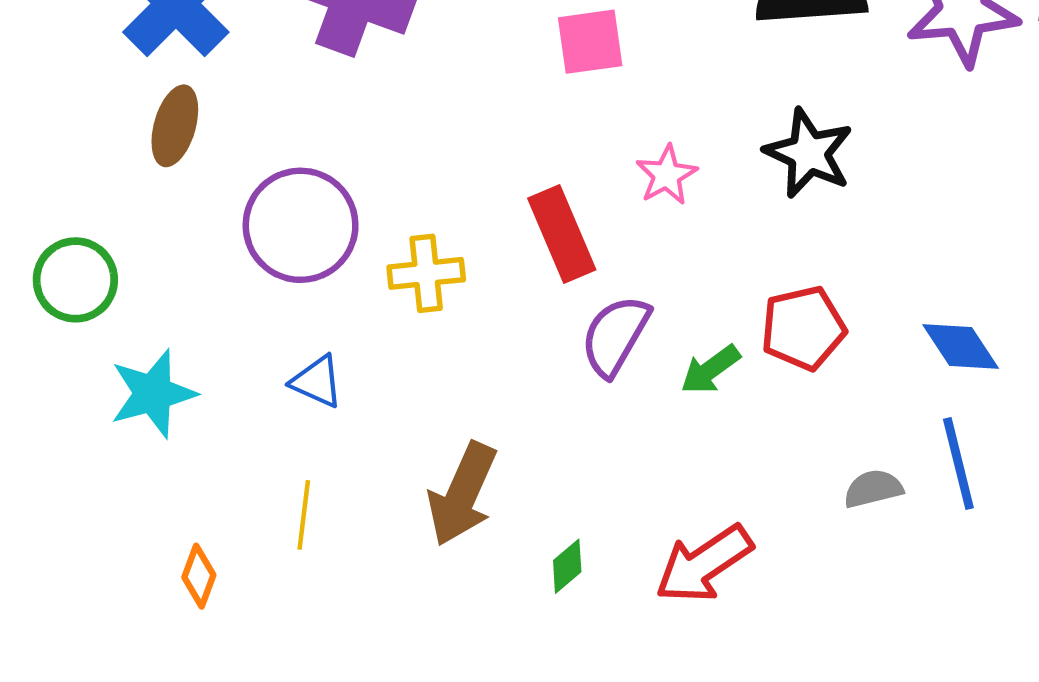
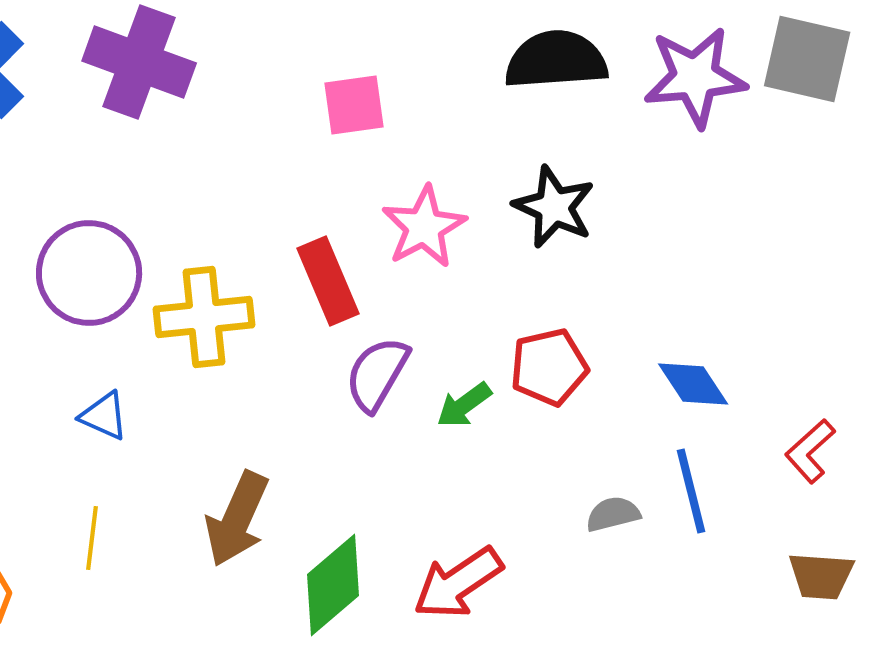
pink star: (667, 175) -> (424, 227), size x1.5
yellow cross: (426, 273) -> (204, 317), size x1.4
green diamond: (567, 566) -> (333, 585), size x2.0

